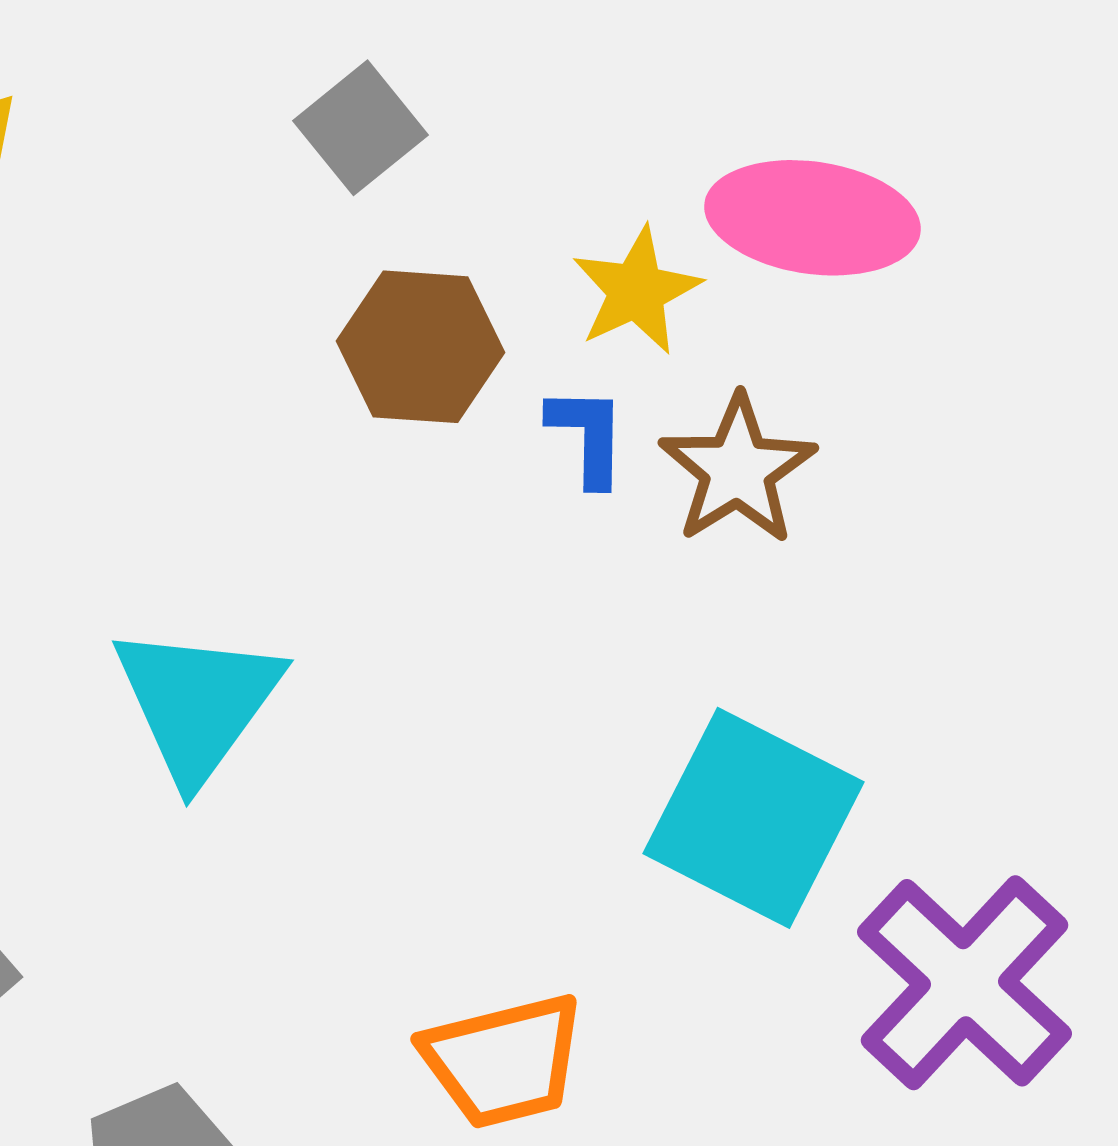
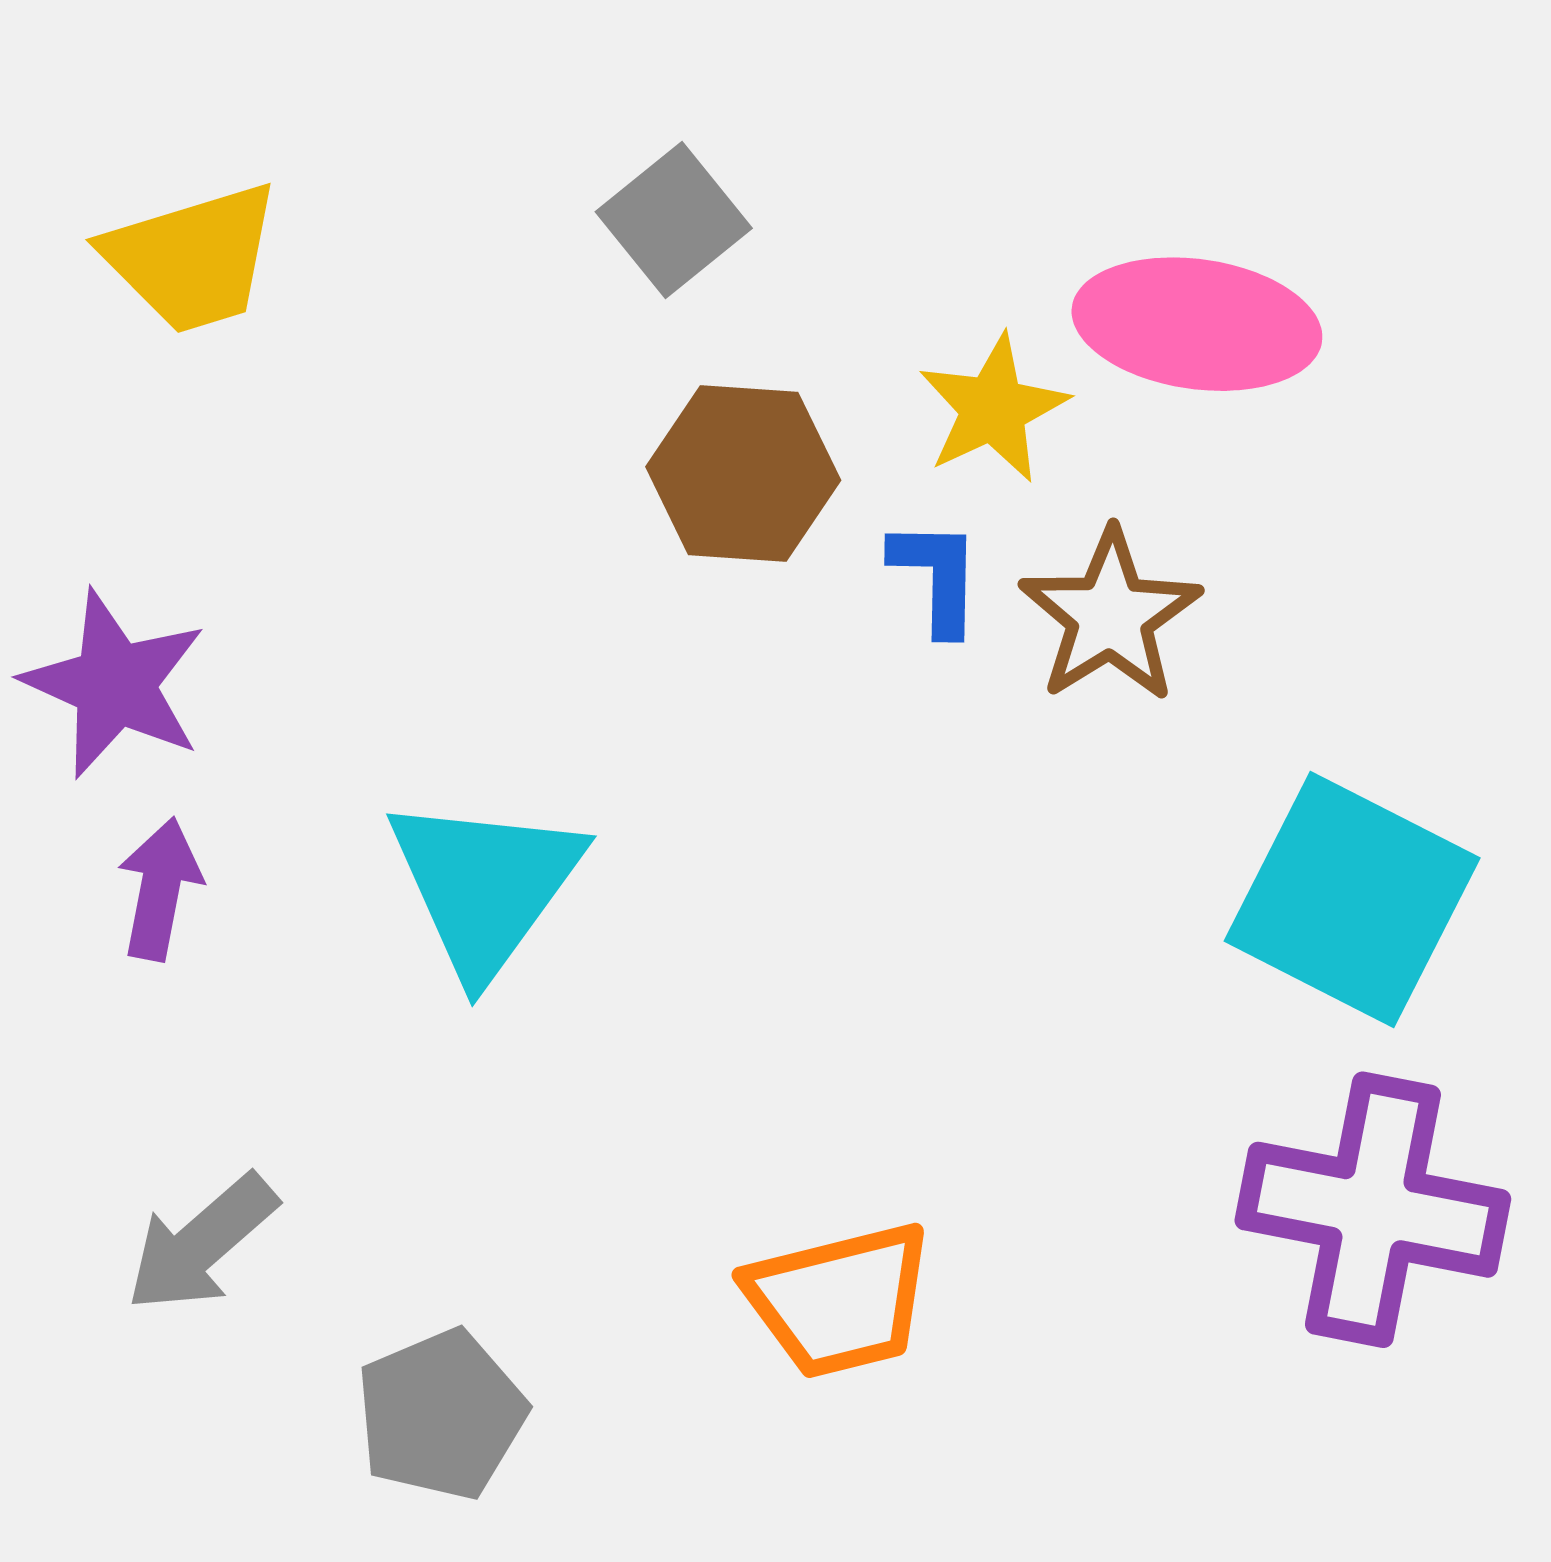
cyan square: (754, 818) -> (1352, 899), moved
purple cross: (964, 983) -> (1373, 1210), turned -32

